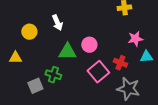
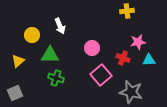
green triangle: (67, 52) -> (50, 55), moved
yellow triangle: (15, 58) -> (18, 61), turned -40
red cross: (120, 63) -> (123, 58), moved
gray square: (35, 86) -> (15, 93), moved

